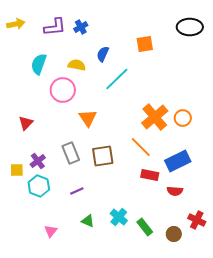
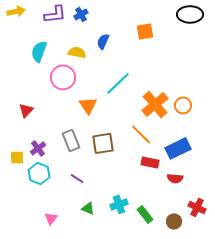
cyan line: (117, 79) -> (118, 83), moved
purple line: (77, 191) -> (77, 178), turned 56
cyan cross: (119, 217) -> (119, 204), turned 30

